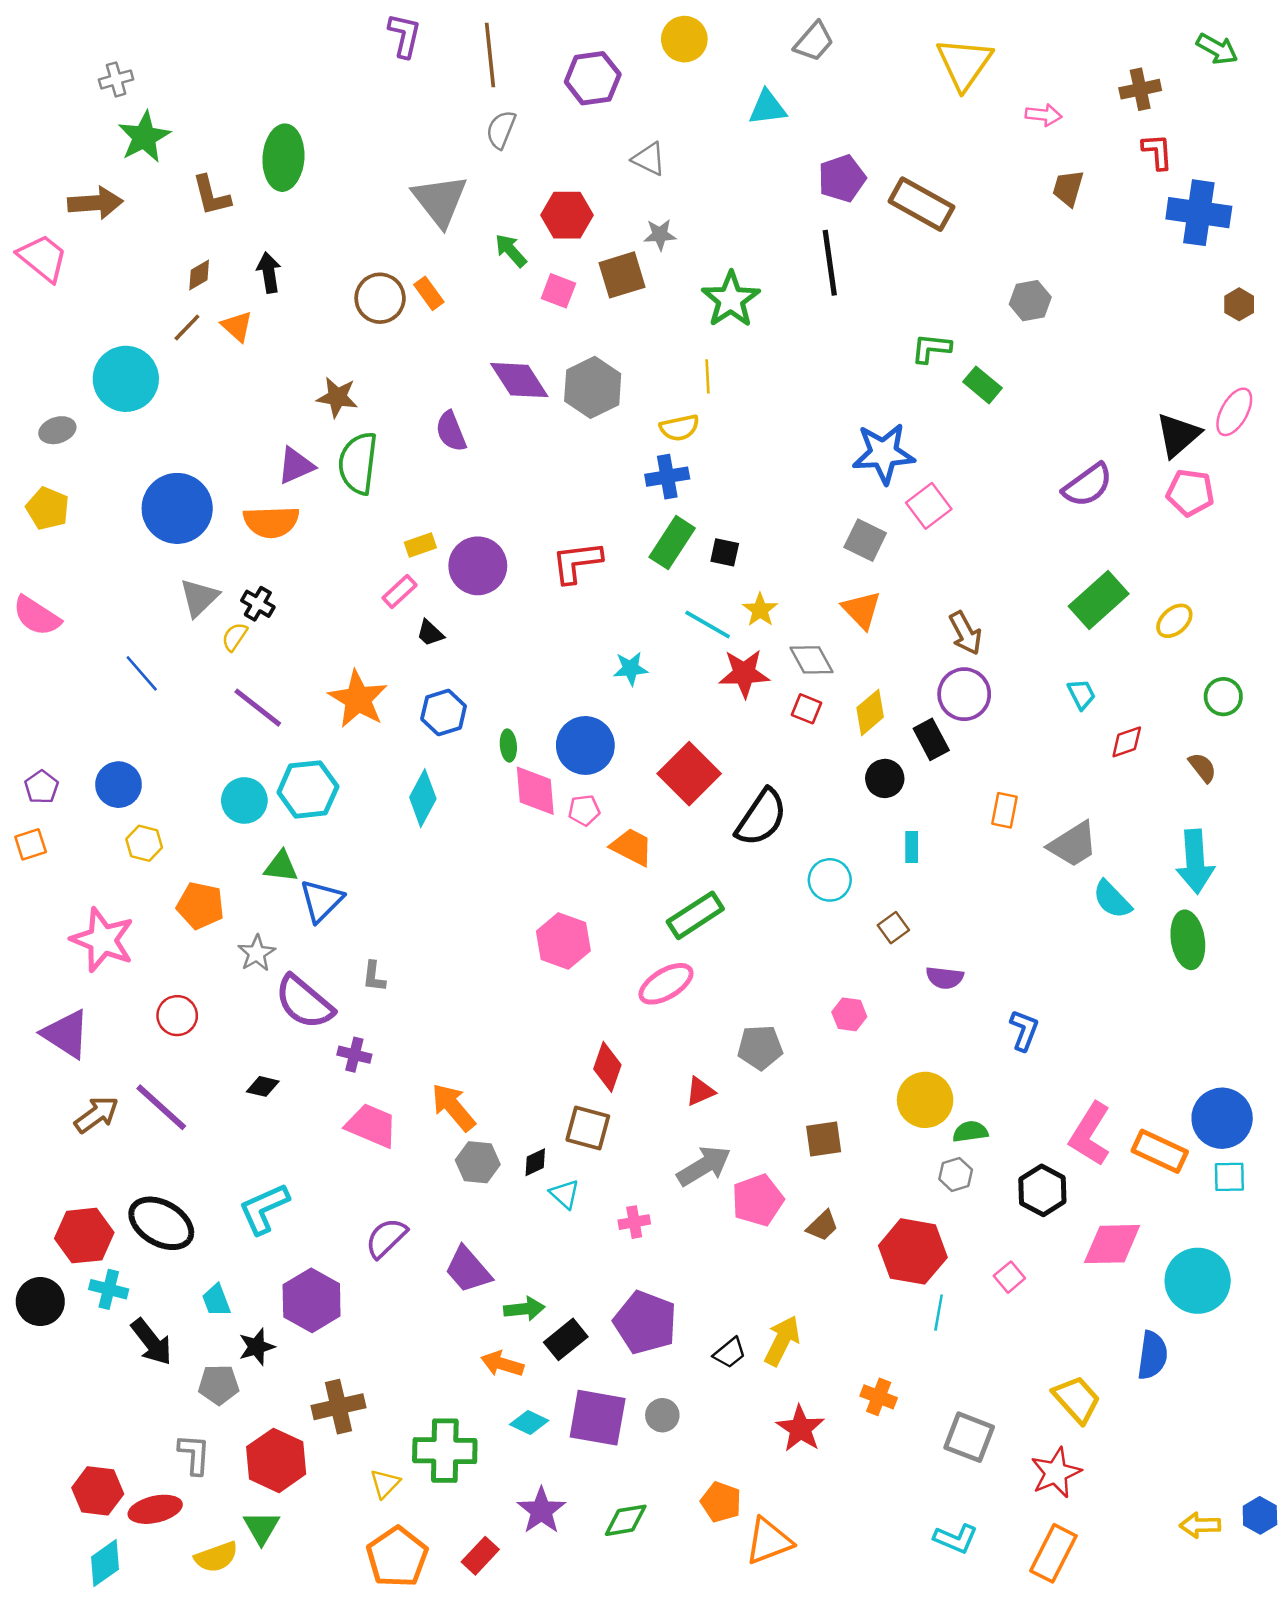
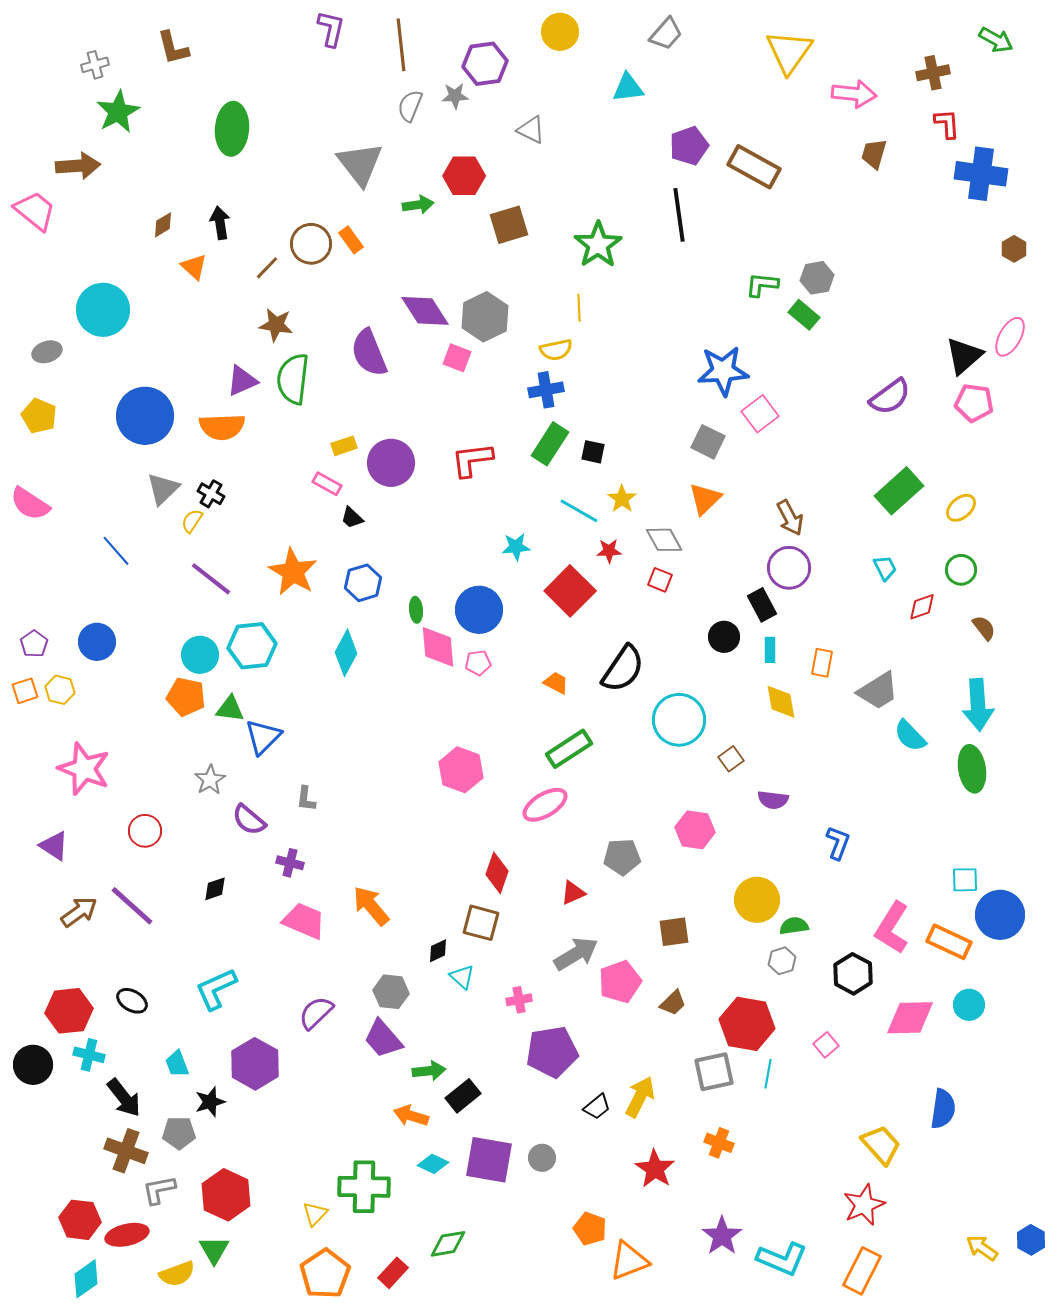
pink arrow: (1044, 115) -> (854, 94), size x1.5
brown L-shape: (211, 196) -> (173, 48), moved
gray star: (660, 235) -> (455, 96), moved
green arrow: (511, 251) -> (418, 205), turned 124
pink square: (558, 291) -> (457, 358), moved
gray hexagon: (1030, 301) -> (817, 278), moved
brown line: (187, 328) -> (267, 268), moved
purple semicircle: (451, 431) -> (369, 353), size x1.4
pink rectangle: (400, 591) -> (327, 484), turned 72
orange triangle: (862, 610) -> (705, 499), turned 30
red star: (744, 673) -> (609, 551), size x0.6
green circle: (1223, 697) -> (961, 570), moved
yellow diamond: (870, 712) -> (781, 702), moved, turned -60
red square: (689, 774) -> (570, 591), moved
yellow hexagon: (144, 843) -> (60, 690), moved
orange trapezoid: (632, 847) -> (556, 683), moved, size x0.7
cyan rectangle: (912, 847) -> (770, 650), moved
cyan circle: (830, 880) -> (679, 720), size x1.5
orange pentagon: (200, 906) -> (186, 697), moved
purple semicircle: (304, 1002) -> (249, 820), size x0.7
pink hexagon: (849, 1014) -> (695, 830), size x1.4
purple triangle: (66, 1034) -> (54, 846), size x0.7
black diamond: (263, 1086) -> (215, 889), turned -32
gray hexagon: (478, 1162) -> (391, 992), moved
cyan square: (1229, 1177) -> (965, 880), moved
black ellipse: (161, 1223) -> (132, 1001), size x0.6
cyan circle: (1198, 1281) -> (969, 1005), moved, size x0.6
purple pentagon: (645, 1322) -> (552, 1052), moved, turned -30
brown cross: (338, 1407) -> (126, 1151), moved, turned 33
gray square: (969, 1437) -> (714, 1072), moved, turned -33
gray L-shape: (194, 1454) -> (159, 1190), turned -105
purple star: (541, 1511) -> (722, 1236), moved
green diamond: (626, 1520) -> (448, 1244), moved
yellow arrow: (1200, 1525) -> (982, 1248), turned 36
cyan L-shape: (956, 1539) -> (782, 1259), size x1.4

